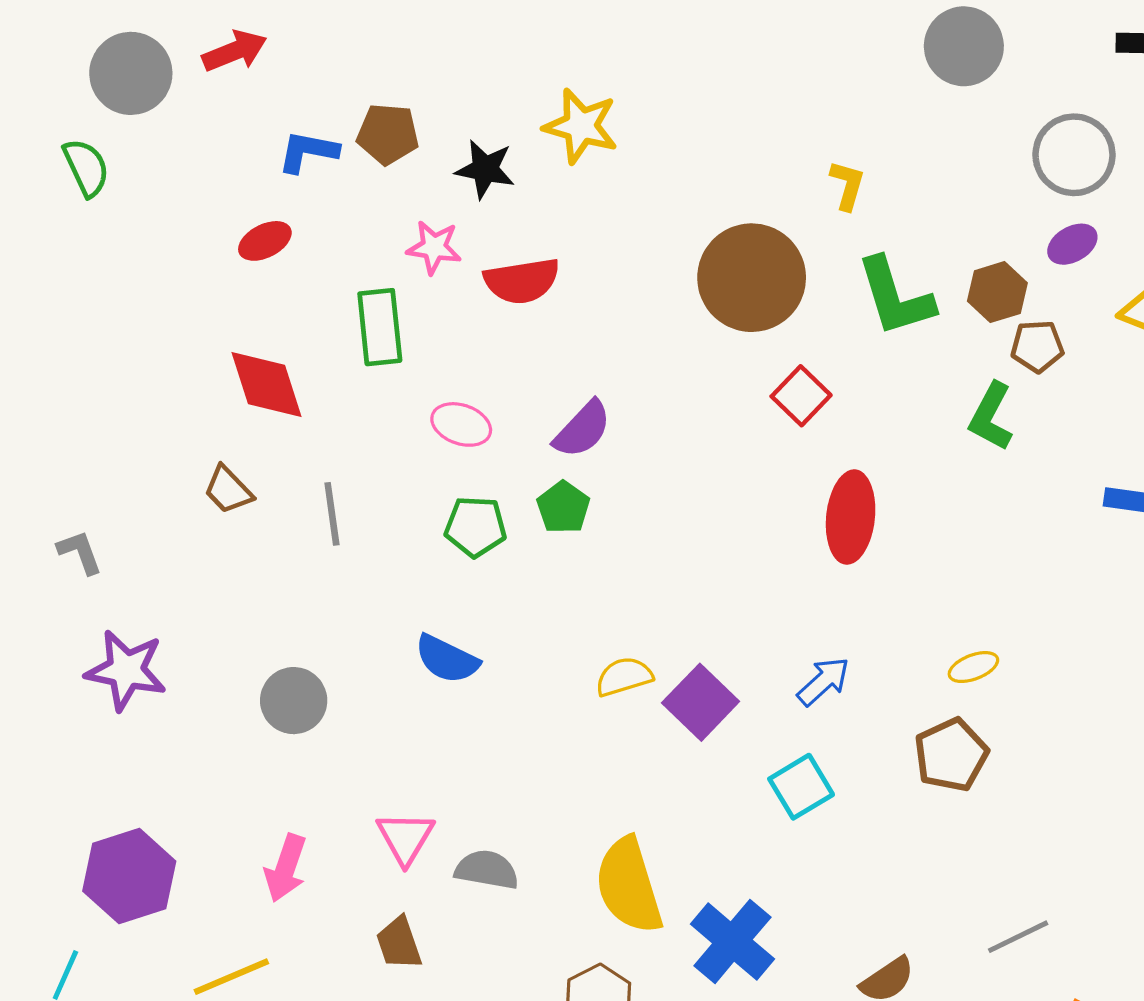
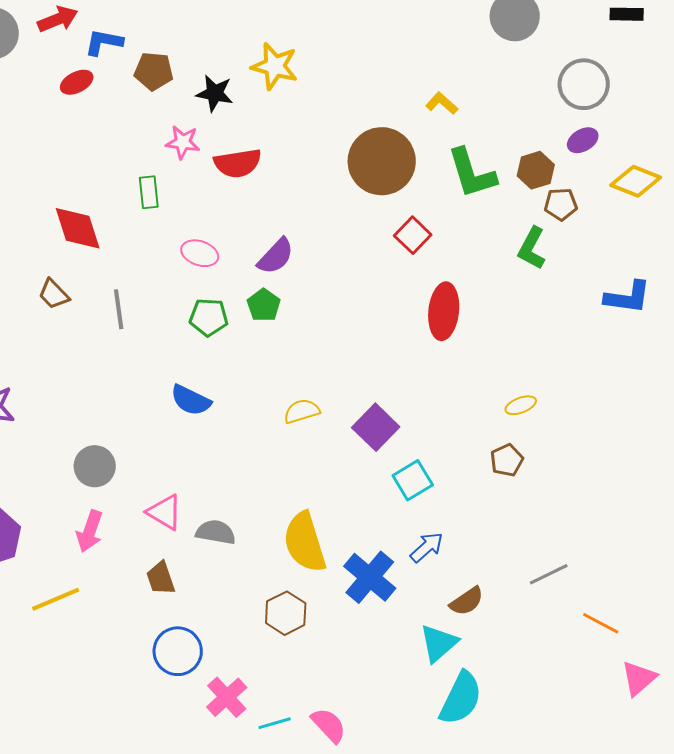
blue L-shape: (308, 152) -> (104, 42), moved
yellow L-shape: (847, 185) -> (442, 103), turned -64
red ellipse: (265, 241) -> (77, 82), moved
green rectangle: (380, 327) -> (149, 192), size x0.7
blue arrow: (823, 681) -> (427, 547), moved
gray circle: (294, 701) -> (95, 466), moved
purple square: (701, 702) -> (376, 427), moved
brown pentagon: (951, 755) -> (507, 460), size x0.7
pink triangle: (405, 838) -> (165, 512), turned -30

